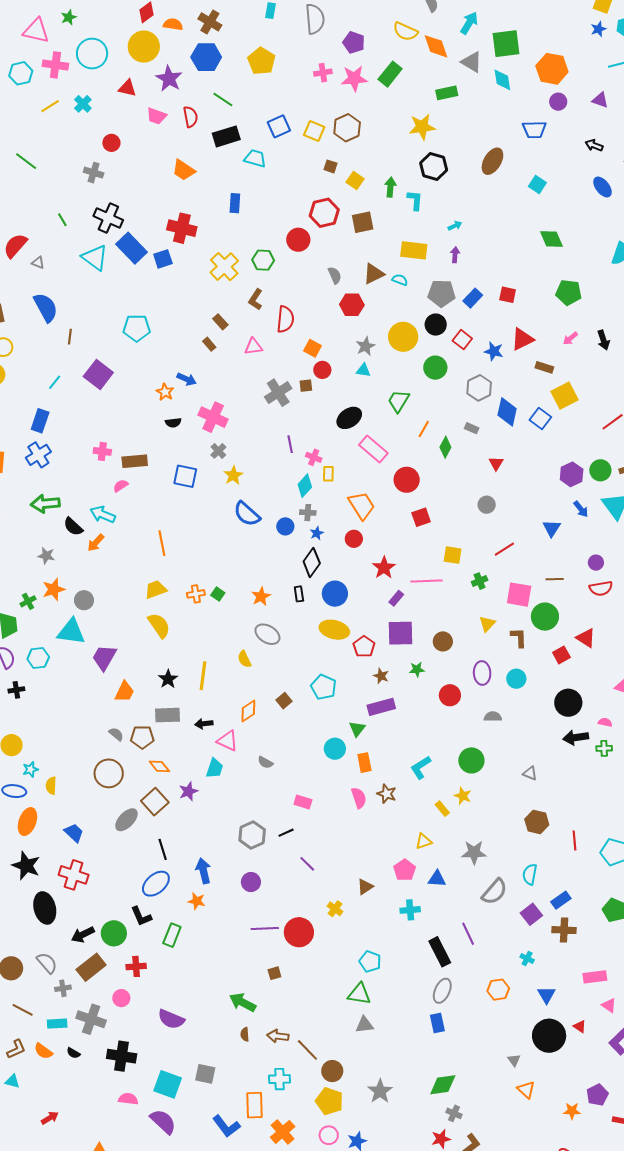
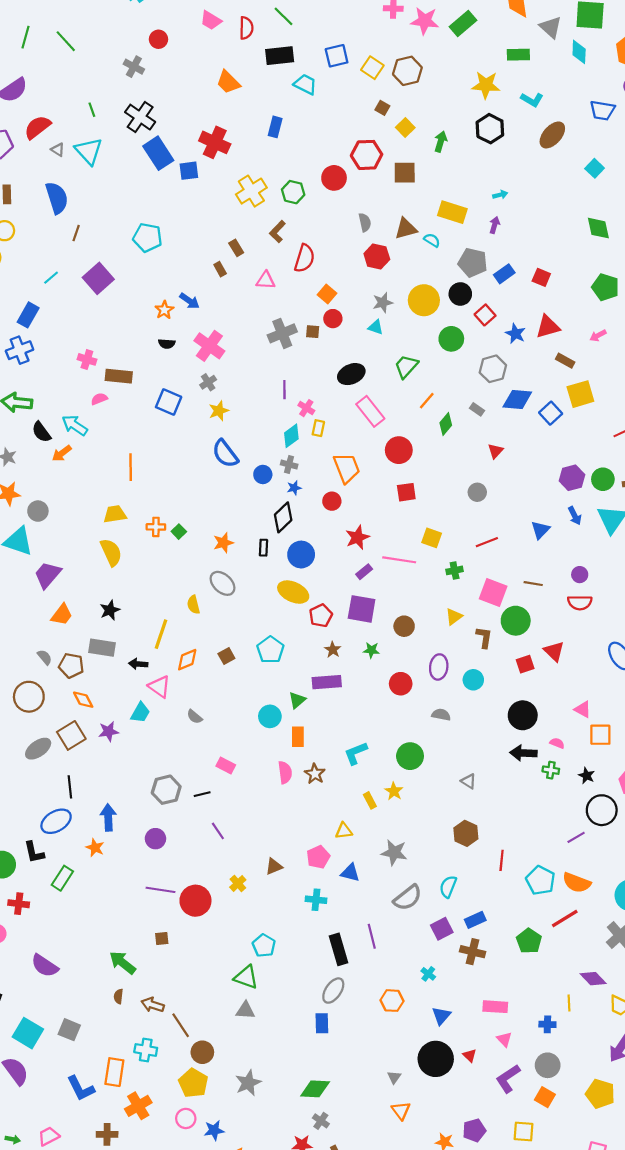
cyan L-shape: (415, 200) -> (532, 100), moved, turned 105
cyan triangle: (95, 258) -> (89, 151), moved
blue diamond: (507, 412) -> (517, 399), turned 72
yellow line: (203, 676) -> (161, 634), moved

